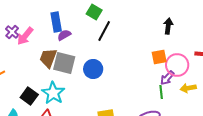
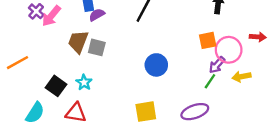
gray square: (64, 63) -> (97, 47), size x0.7
blue circle: (93, 69) -> (156, 65), moved
green line: (161, 92) -> (210, 81), turned 40
cyan star: (53, 93) -> (84, 82), size x0.6

